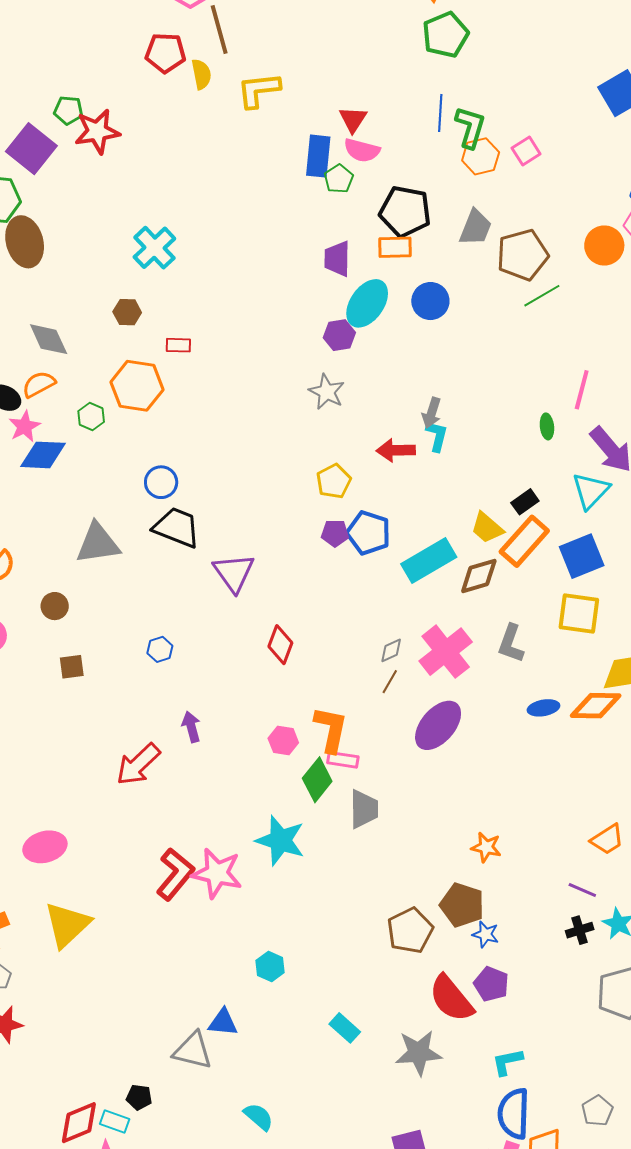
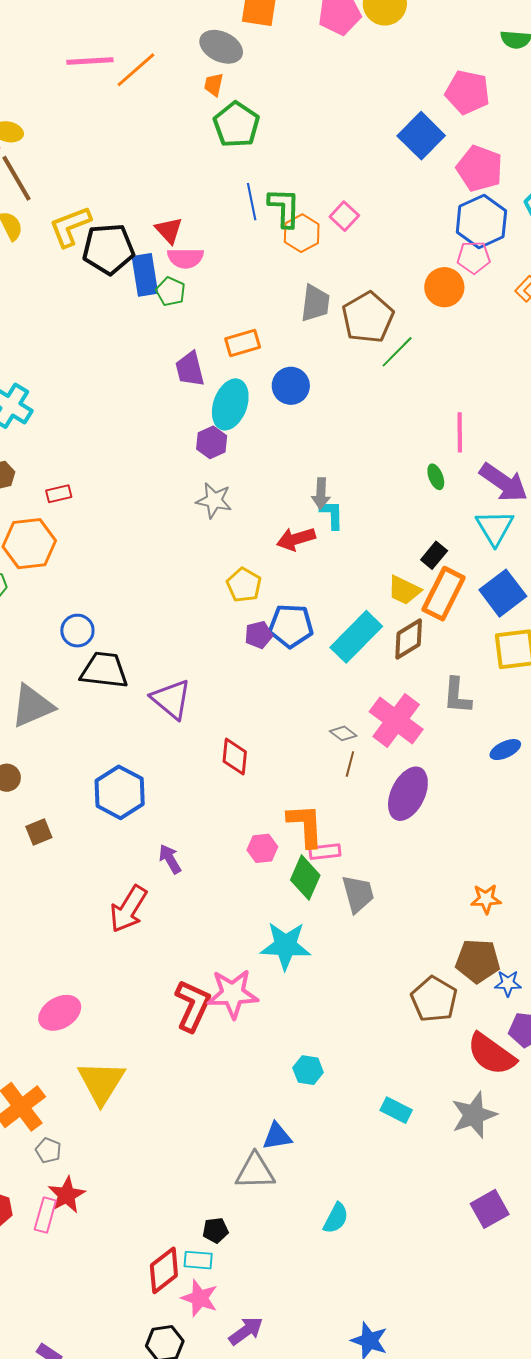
black pentagon: (405, 211) -> (108, 249), moved
blue hexagon: (160, 649) -> (120, 792), size x2.0
gray diamond: (391, 650) -> (343, 733), turned 76
cyan semicircle: (259, 1117) -> (336, 1218), turned 92

